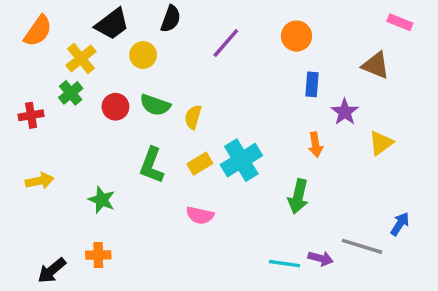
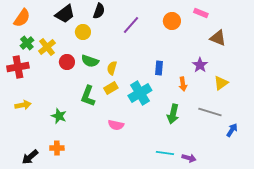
pink rectangle: (400, 22) -> (201, 13), moved
yellow cross: (81, 58) -> (47, 47), moved
blue rectangle: (312, 84) -> (159, 68), moved
green cross: (71, 93) -> (27, 43), moved
red cross: (31, 115) -> (18, 67), size x1.5
yellow rectangle: (200, 164) -> (111, 88), moved
gray line: (362, 246) -> (210, 112), moved
purple arrow: (321, 258) -> (189, 158), moved

